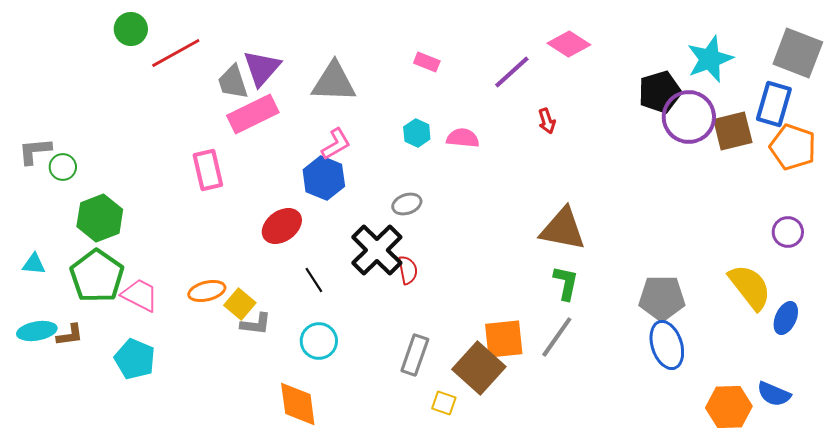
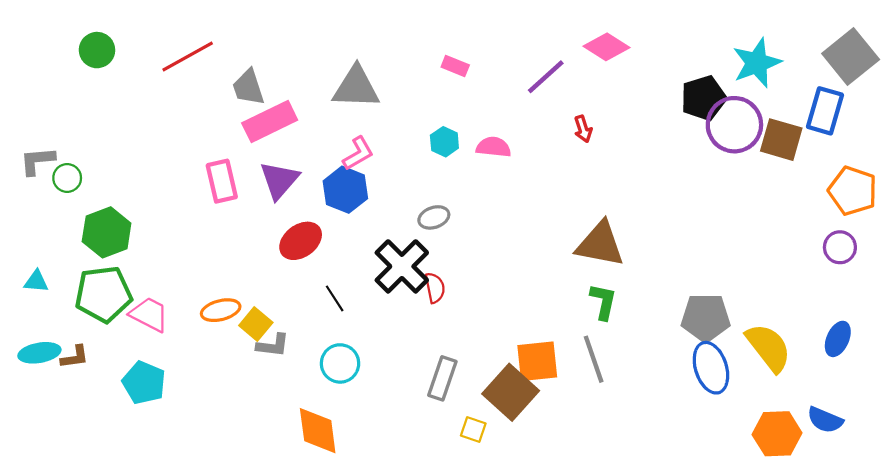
green circle: (131, 29) -> (97, 50), moved
gray square: (798, 53) -> (851, 56), turned 30
purple triangle: (262, 68) -> (279, 180), moved
brown square: (733, 131) -> (781, 140), turned 30
orange pentagon: (793, 147) -> (853, 191), moved
green pentagon: (97, 276) -> (103, 294), turned 30
yellow semicircle: (750, 287) -> (769, 347), moved
gray line: (557, 337) -> (594, 359), turned -54

